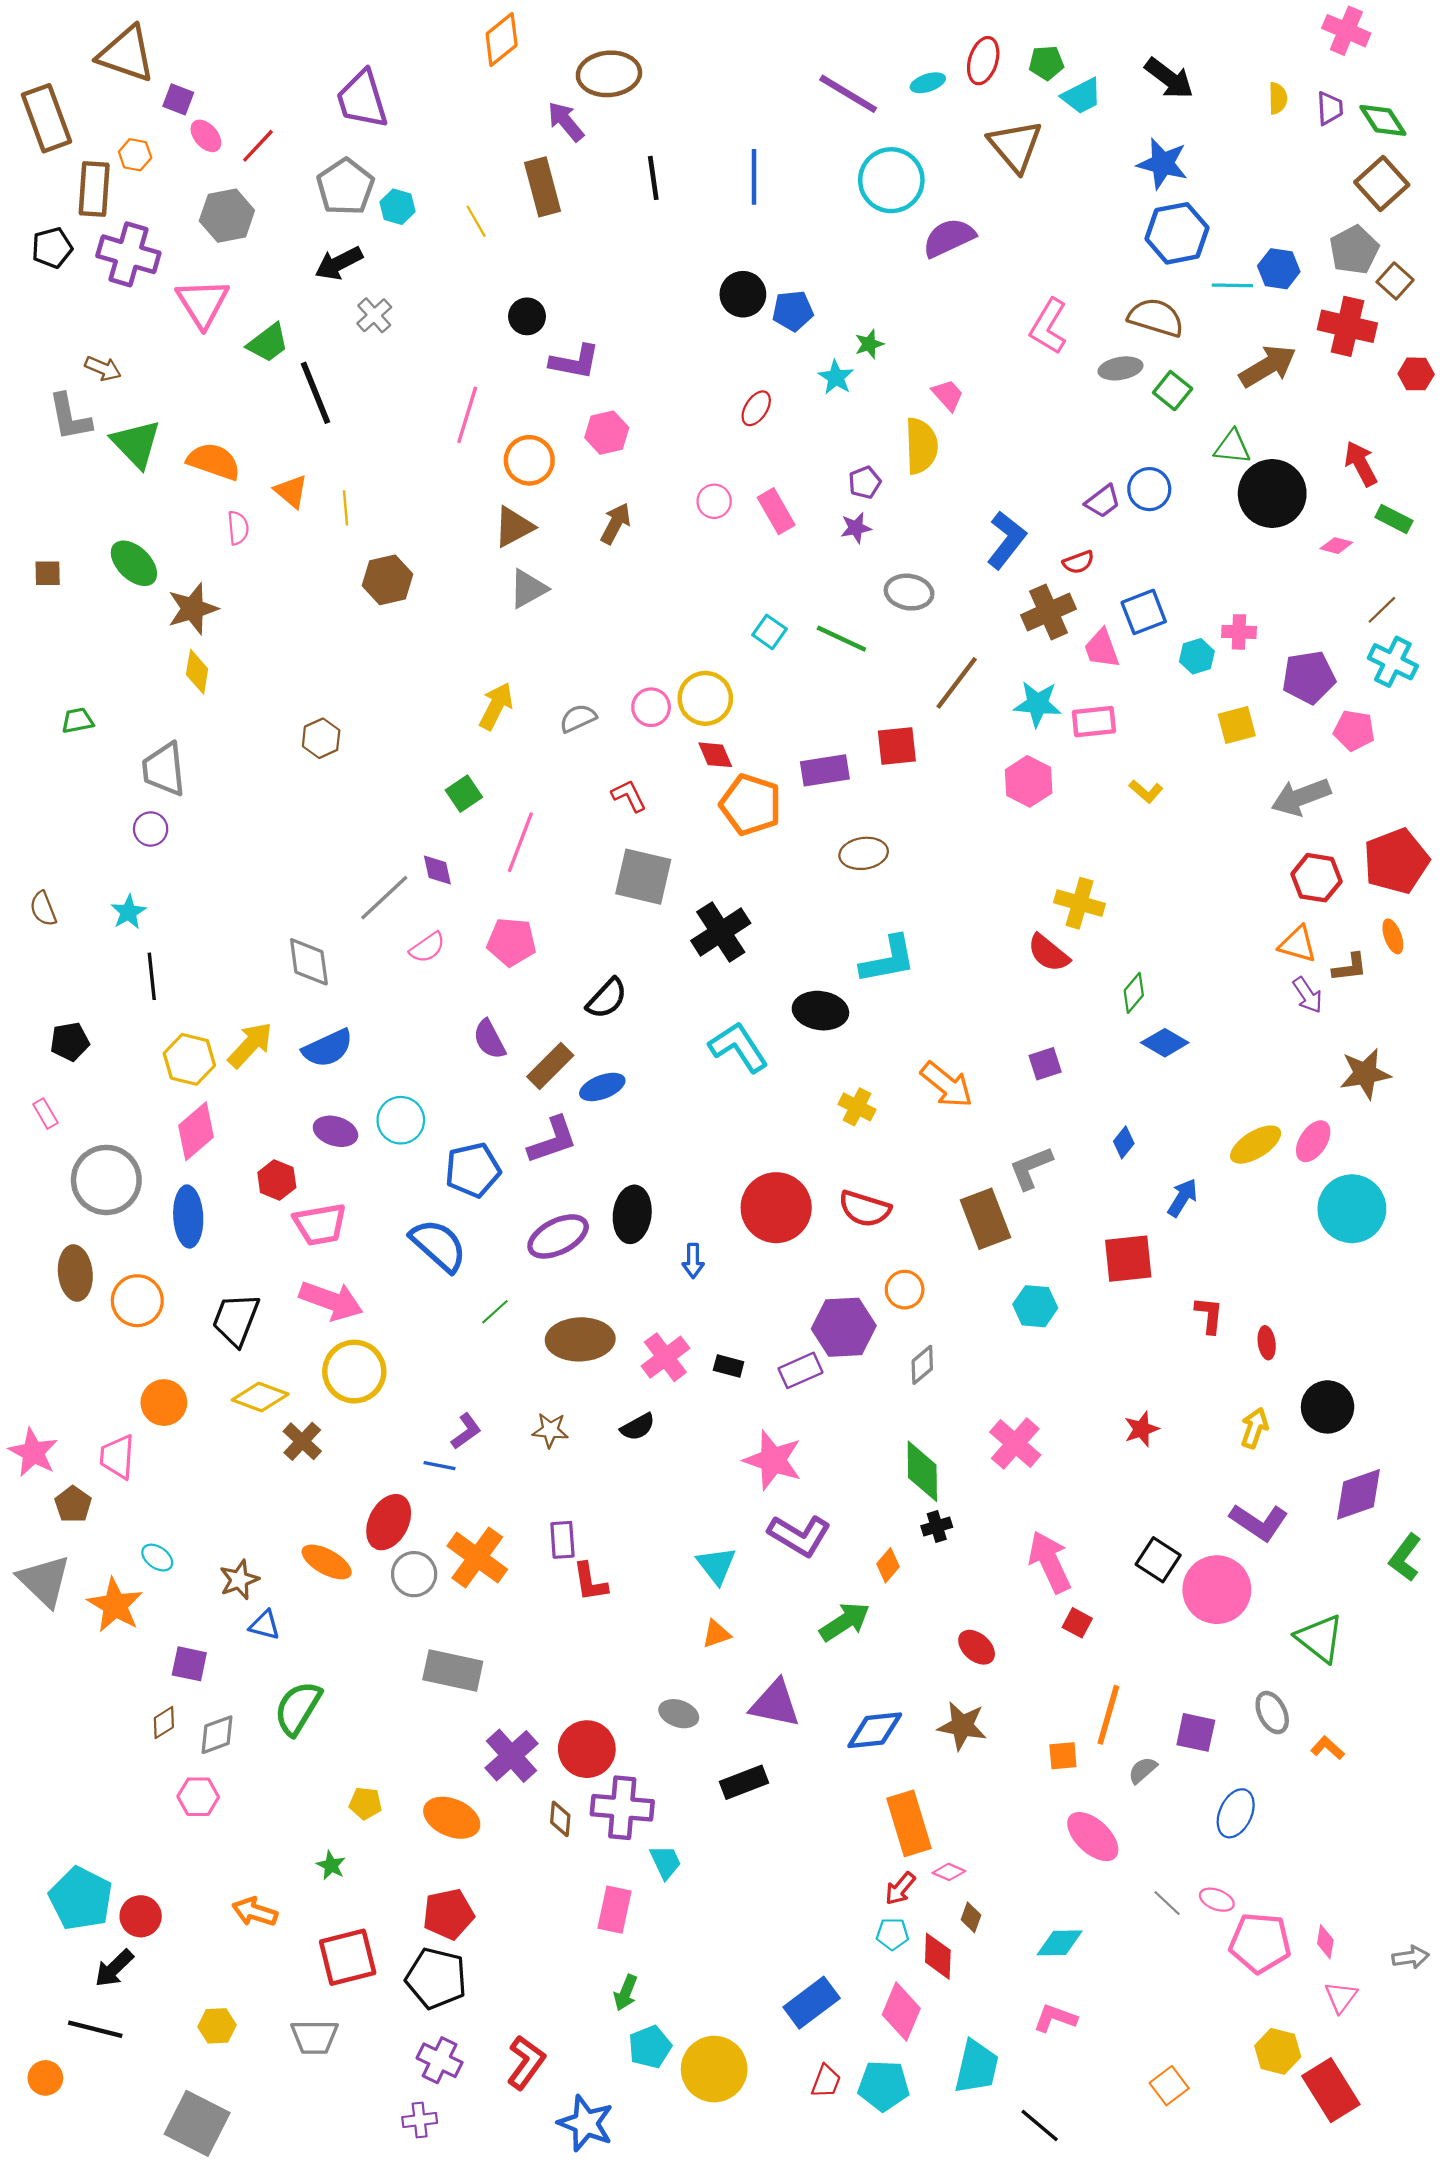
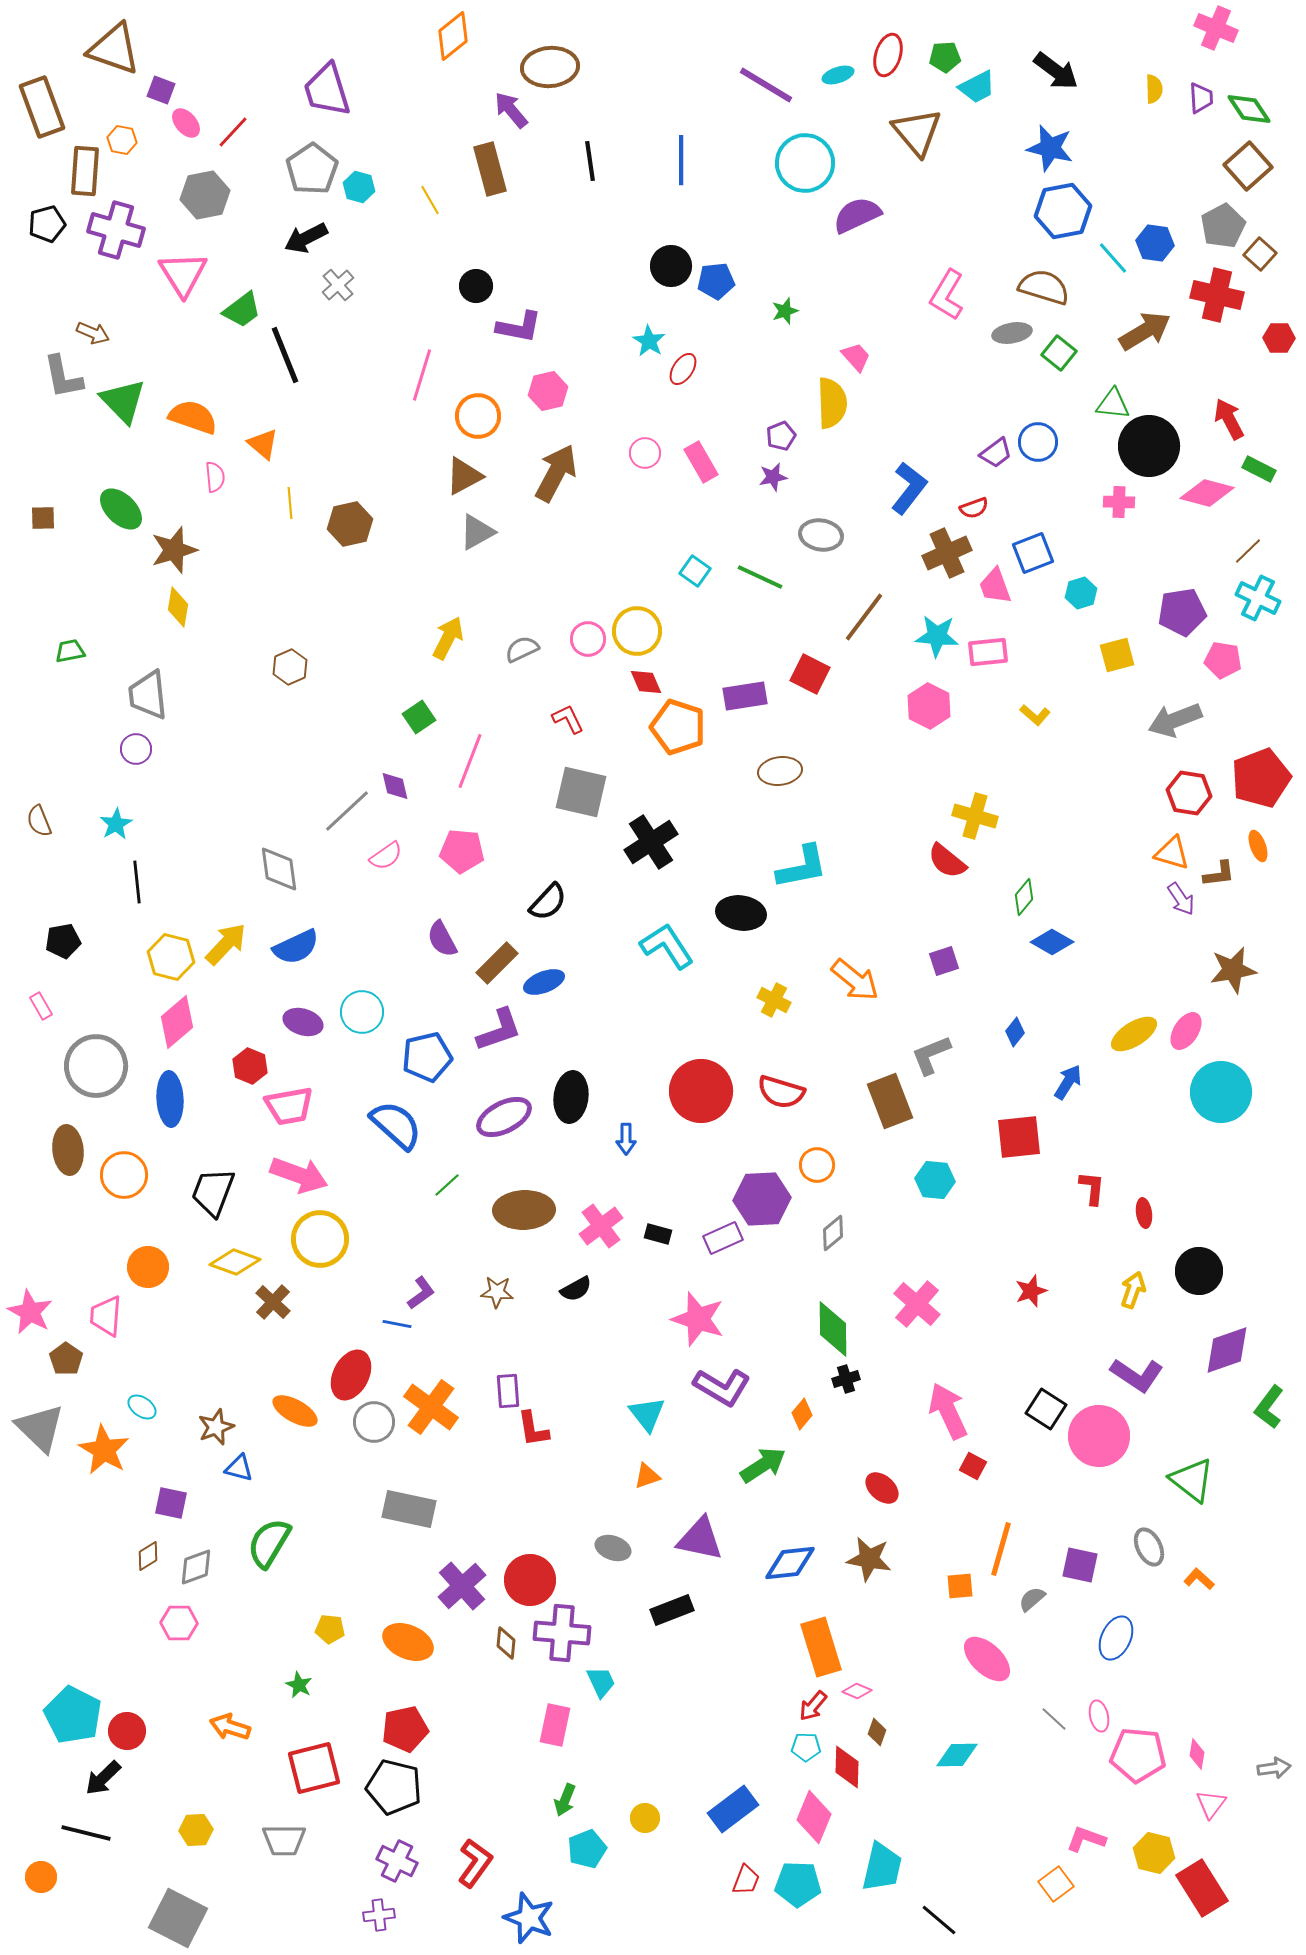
cyan line: (1232, 285) -> (1113, 258), turned 48
cyan star: (836, 377) -> (649, 341), moved
yellow line: (345, 508) -> (290, 503), moved
brown arrow: (616, 523) -> (556, 473), size x1.5
pink diamond: (1336, 546) -> (1207, 493), size x1.8
pink cross: (1239, 632) -> (1119, 502), moved
red square: (897, 746) -> (810, 674), turned 33
pink ellipse: (1217, 1900) -> (1099, 1716), turned 56
pink L-shape: (1055, 2018) -> (1086, 1839), moved
yellow circle: (714, 2069) -> (645, 1818), moved, size x0.5

